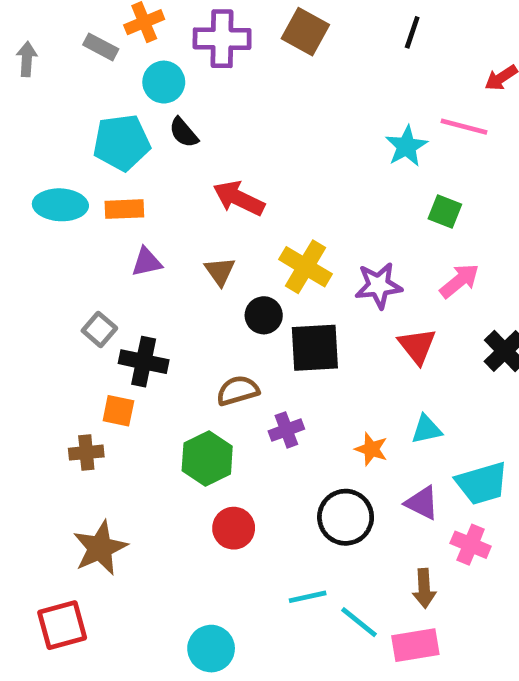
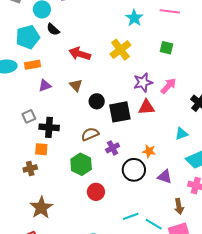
cyan star: (406, 146) -> (134, 18), moved
yellow cross: (305, 267) -> (120, 50), moved, turned 30
pink arrow: (459, 281) -> (168, 86), moved
gray square: (99, 329) -> (29, 116), turned 32
red triangle: (417, 346) -> (147, 107), moved, turned -48
cyan triangle: (427, 429) -> (181, 134), moved
purple triangle: (422, 503) -> (165, 177), moved
black circle: (346, 517) -> (134, 170), moved

